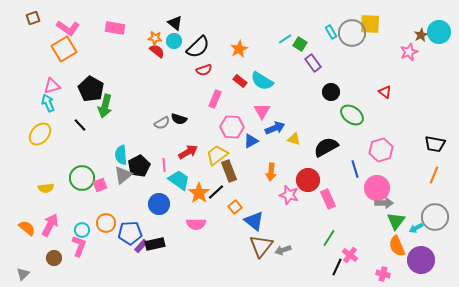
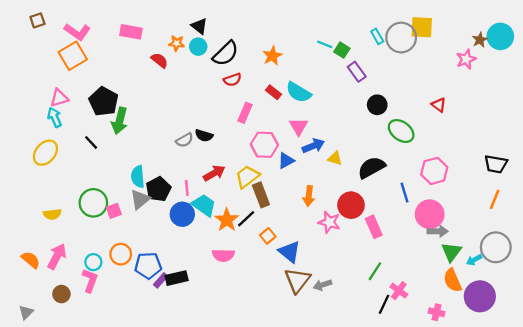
cyan line: (285, 39) -> (325, 44), turned 56
red semicircle: (157, 51) -> (159, 60), moved
blue circle: (159, 204) -> (182, 214), moved

